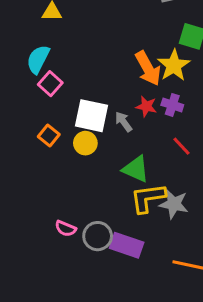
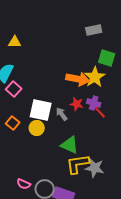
orange arrow: (148, 68) -> (78, 79), turned -50
red line: (181, 146) -> (100, 112), moved

